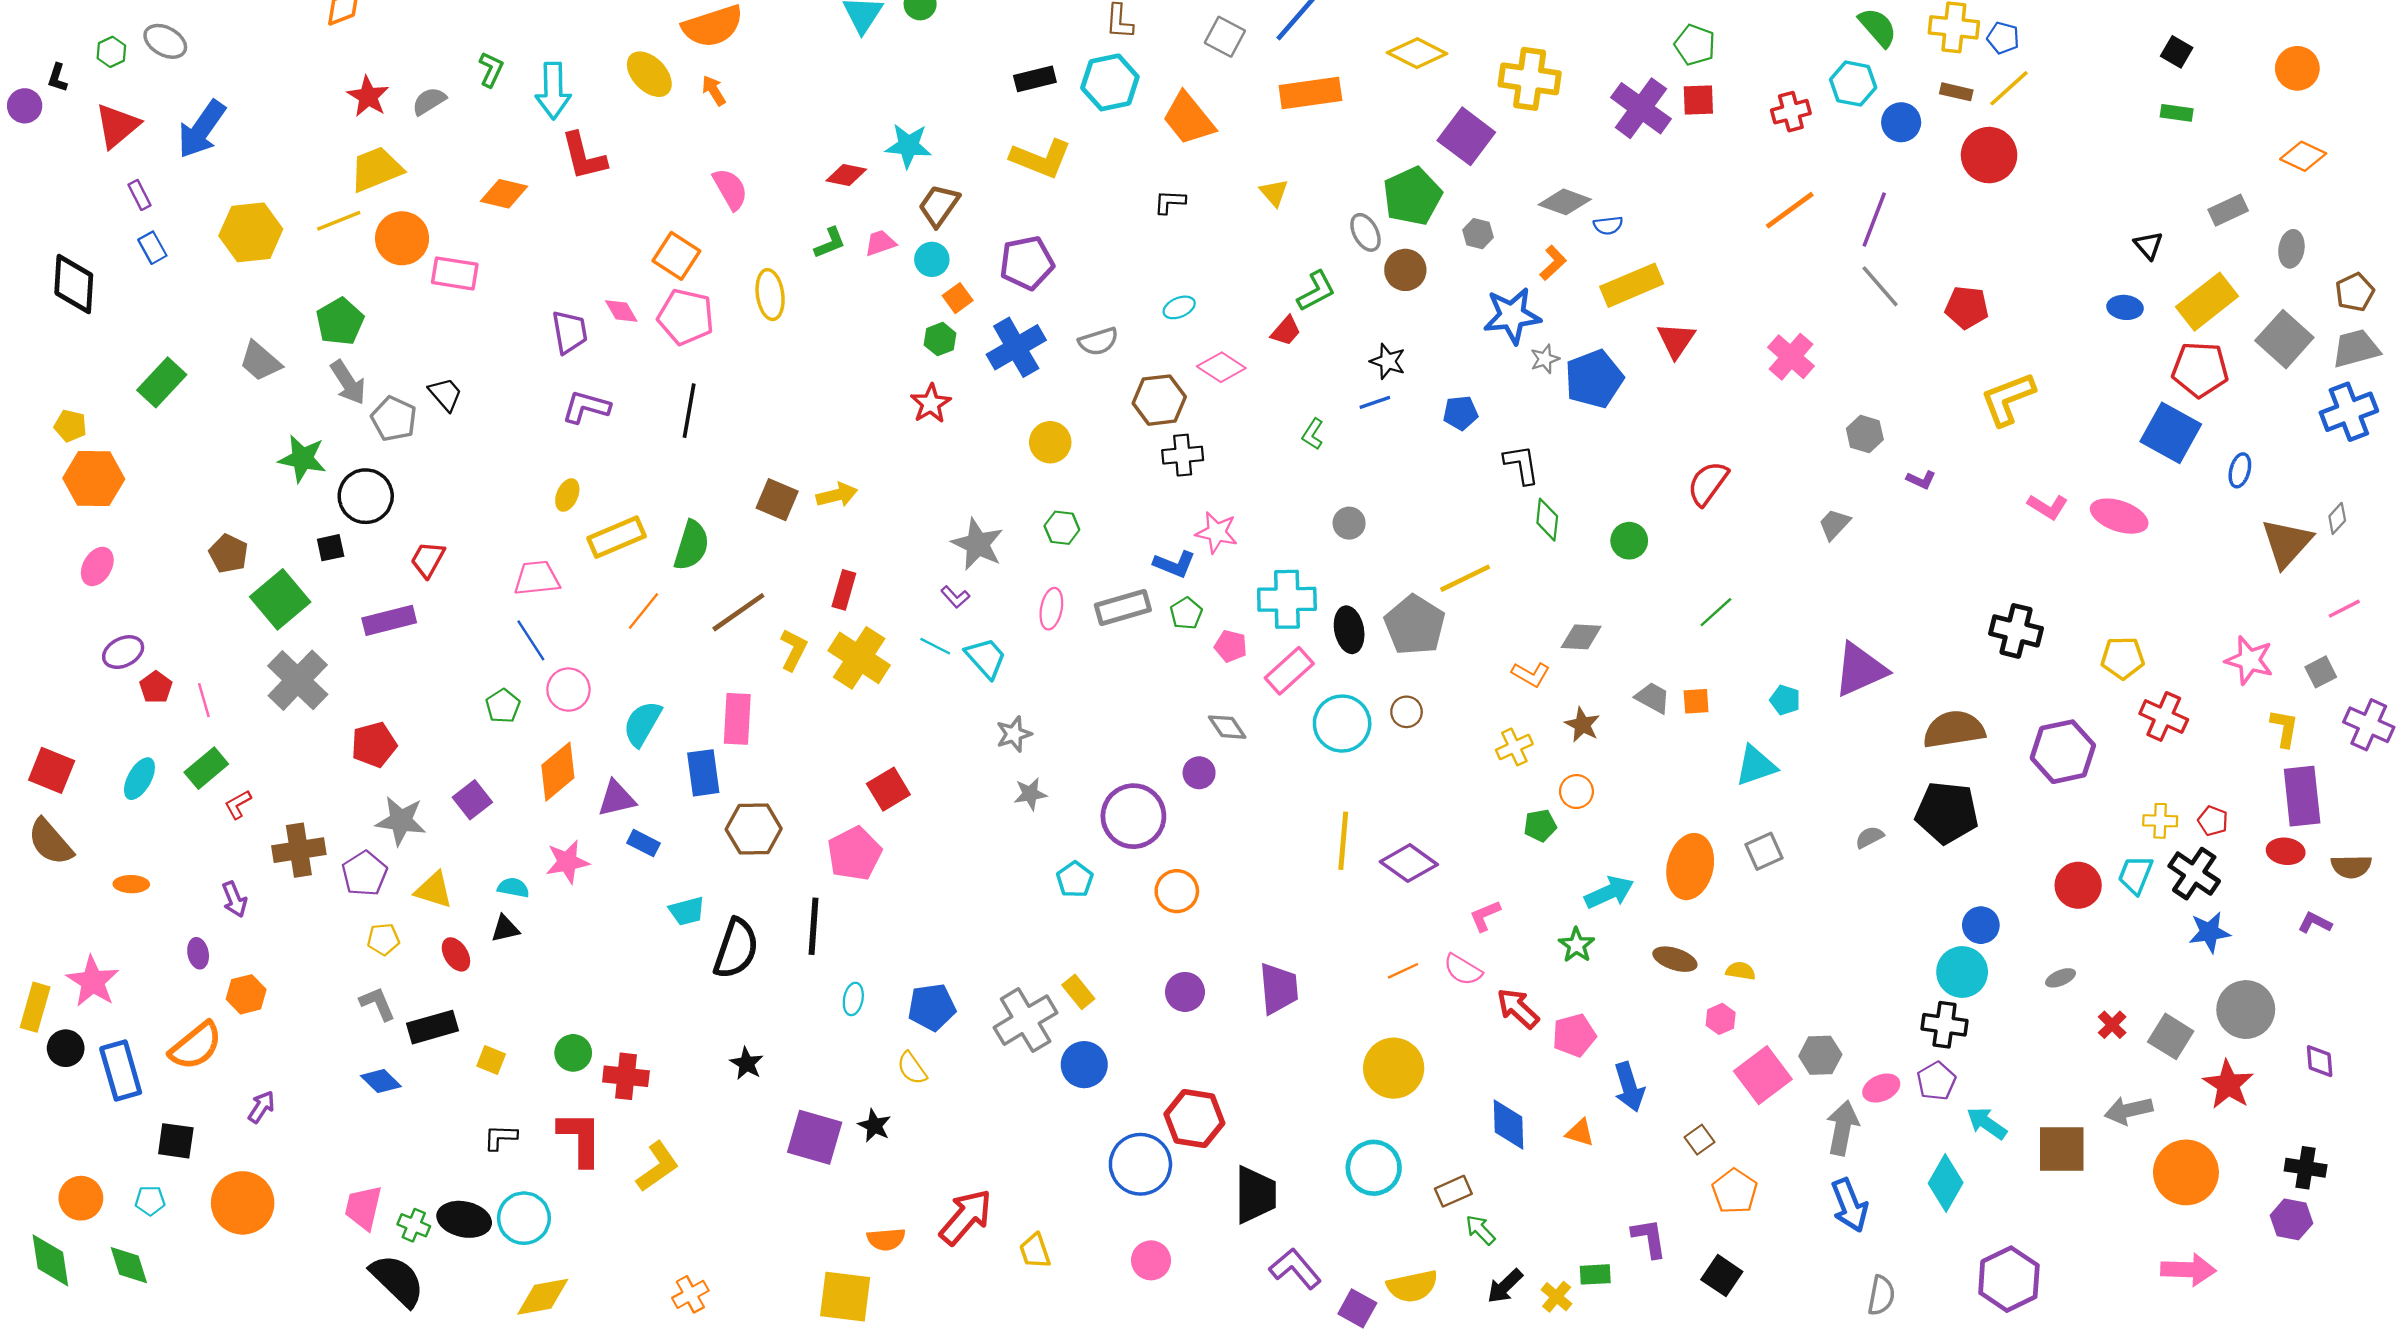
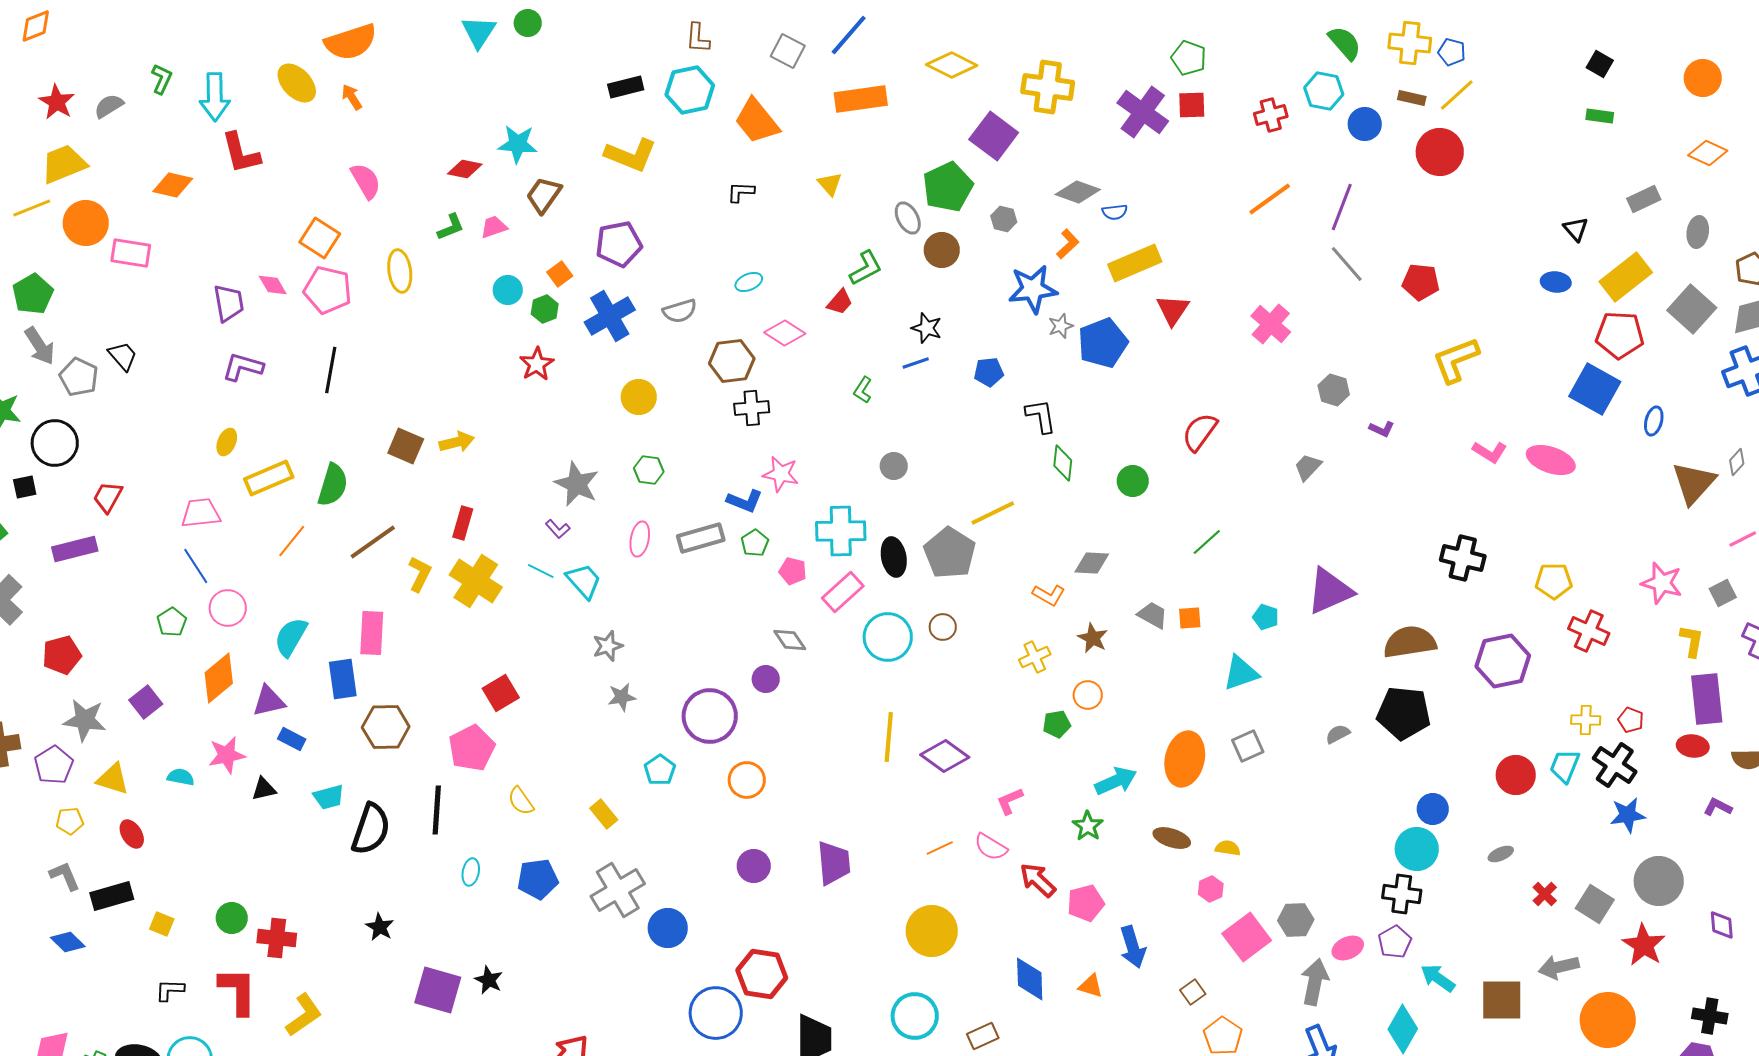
cyan circle: (932, 259) -> (508, 290), moved
black triangle: (505, 929) -> (264, 789), moved
yellow rectangle: (1078, 992) -> (604, 814), moved
yellow semicircle: (912, 1068) -> (521, 801), moved

